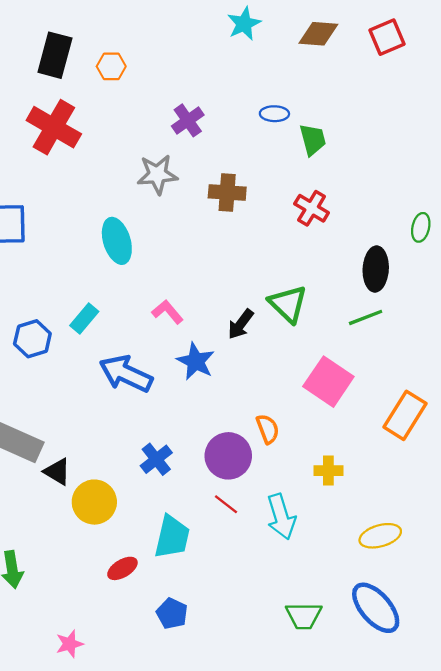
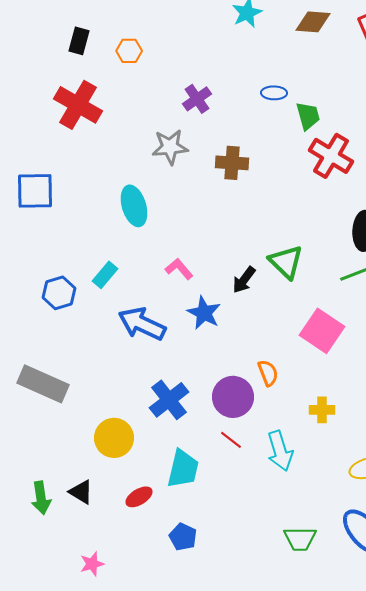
black rectangle: (55, 55) -> (79, 41), size x0.7
red cross: (312, 208) -> (331, 156), moved, size x1.4
blue cross: (156, 459) -> (169, 400), size x1.4
black triangle: (57, 472) -> (81, 492), moved

